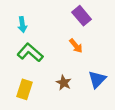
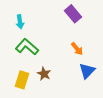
orange arrow: (76, 46) -> (77, 49), moved
brown star: (64, 83) -> (44, 74), moved

